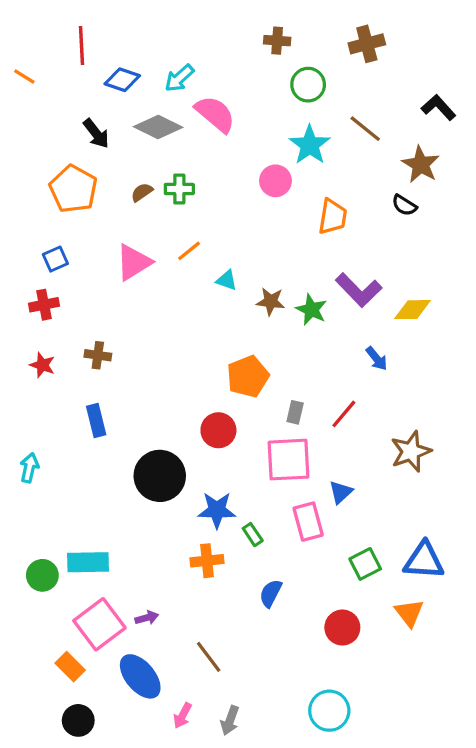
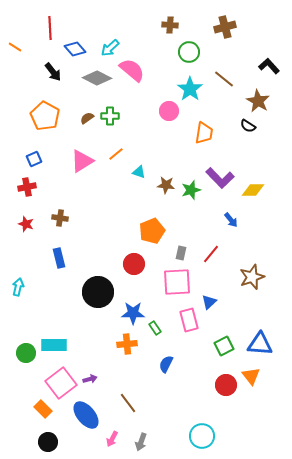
blue diamond: (122, 80) -> (75, 49), turned 30
black arrow: (96, 134) -> (53, 72), moved
green star: (311, 310) -> (191, 190), turned 30
red circle: (342, 628) -> (226, 385), moved

